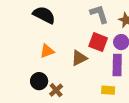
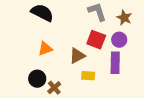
yellow rectangle: (108, 90) -> (88, 76), moved

